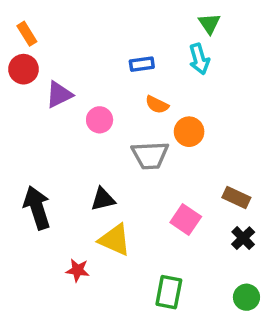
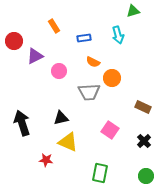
green triangle: (209, 24) -> (133, 11), moved, turned 48
orange rectangle: (27, 34) -> (54, 26), moved
brown rectangle: (236, 198) -> (143, 107), moved

